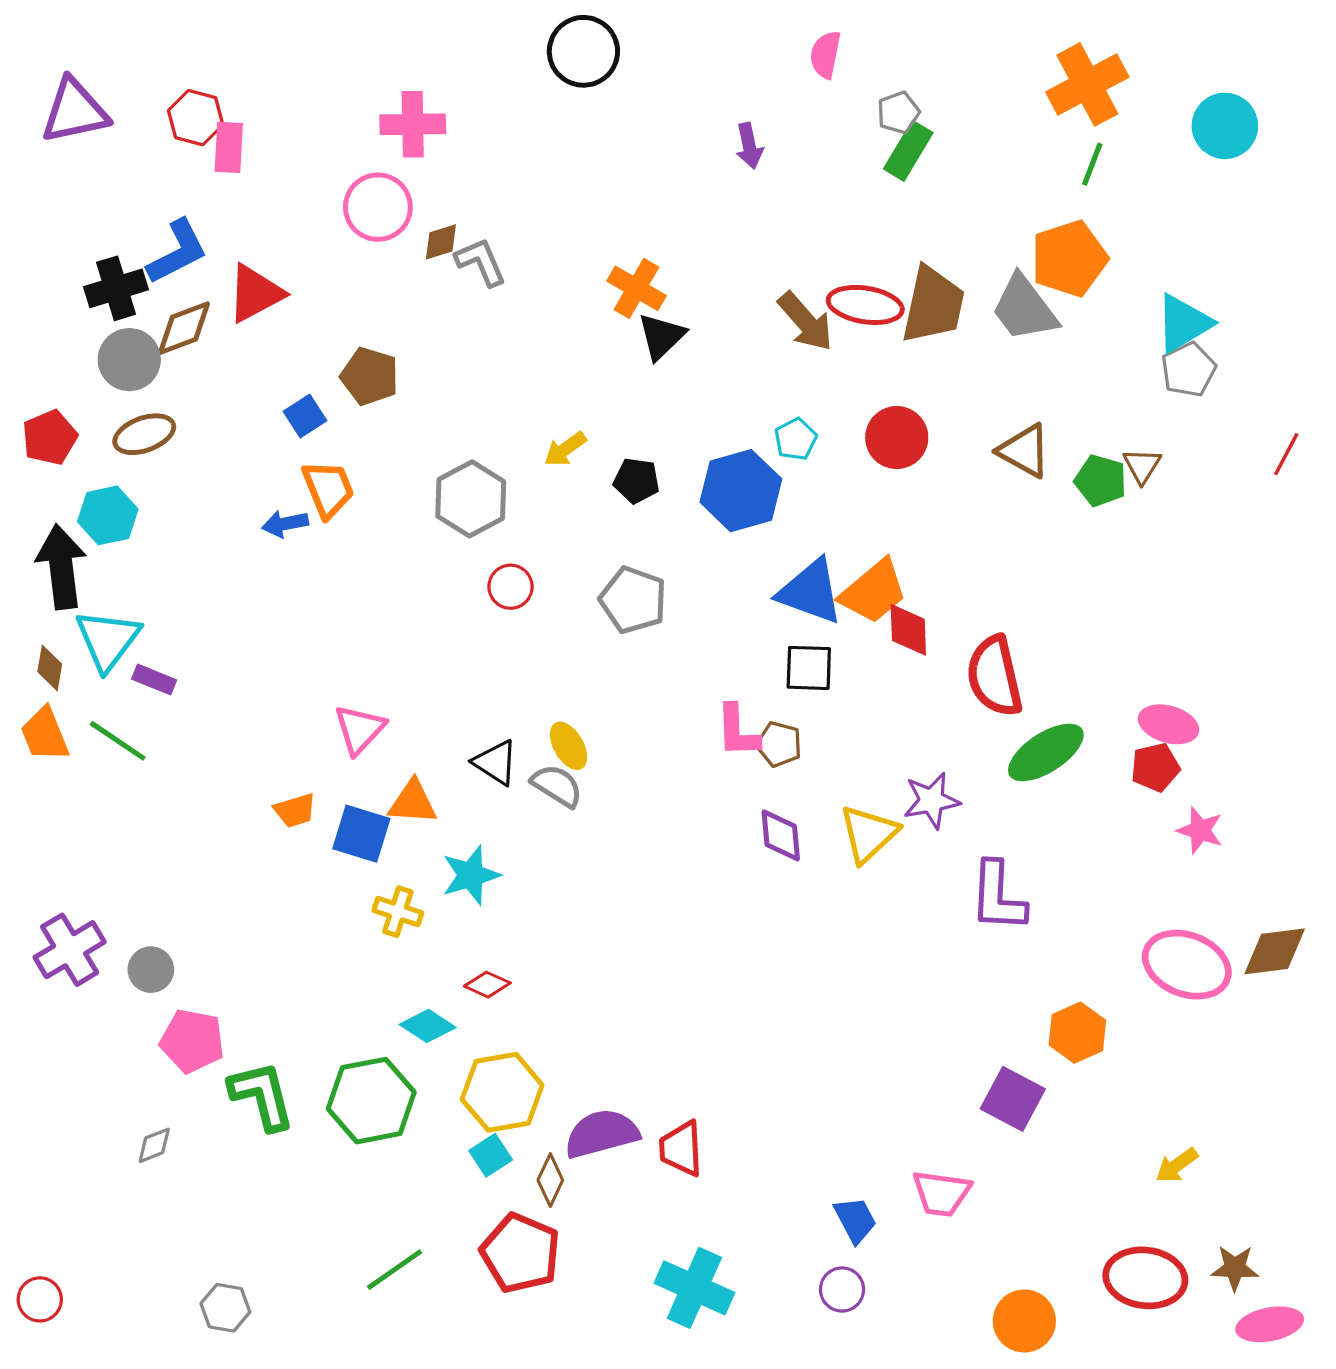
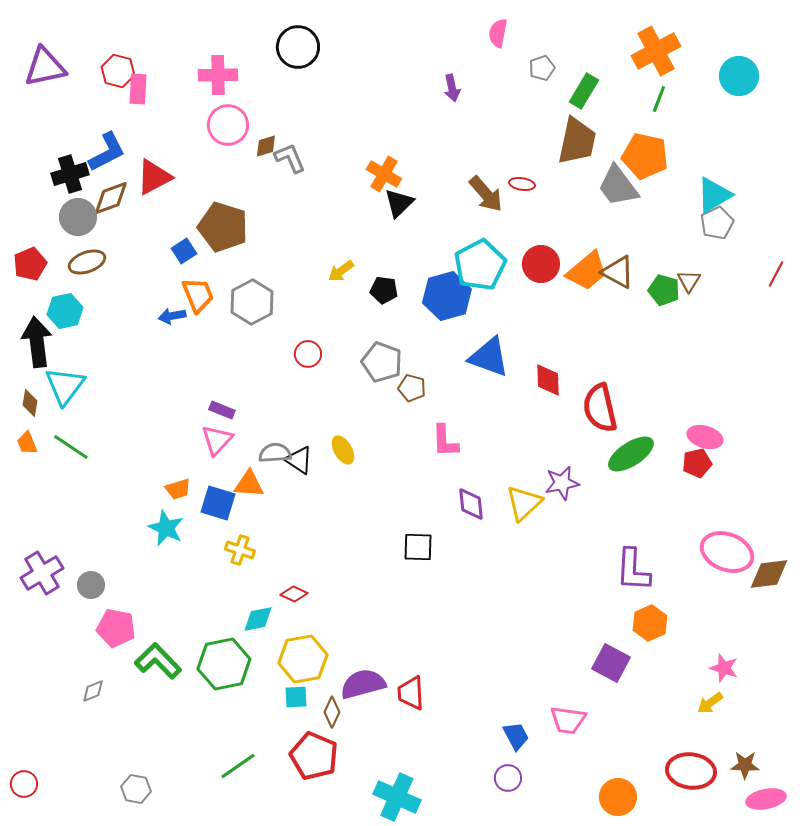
black circle: (583, 51) -> (298, 47), moved
pink cross: (413, 124) -> (218, 75), moved
green rectangle: (908, 151) -> (584, 91), moved
orange pentagon: (1069, 259) -> (645, 156), turned 30
red ellipse: (865, 305) -> (522, 184), size x0.6
brown trapezoid: (933, 305) -> (577, 141), moved
brown pentagon: (370, 376) -> (223, 227), size x1.4
cyan pentagon: (796, 439) -> (480, 265), size x2.0
gray hexagon: (471, 499) -> (252, 302), moved
orange trapezoid: (873, 592) -> (587, 271), moved
black square: (809, 668) -> (418, 547), moved
purple rectangle: (154, 680) -> (222, 410), moved
orange trapezoid: (45, 734) -> (27, 443), size x0.7
brown pentagon: (779, 744) -> (412, 388), moved
gray semicircle: (557, 786) -> (275, 453), moved, turned -36
pink star: (1200, 830) -> (724, 668), moved
cyan star: (471, 875) -> (166, 528), moved, turned -30
purple L-shape: (998, 897) -> (633, 570), moved
pink ellipse: (1187, 965) -> (727, 552), moved
cyan diamond: (428, 1026) -> (258, 619), turned -44
green L-shape: (262, 1096) -> (158, 661), turned -30
cyan square: (491, 1155) -> (296, 697), turned 30
cyan cross: (694, 1288) -> (397, 797), moved

